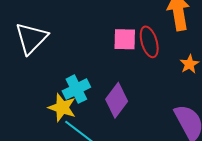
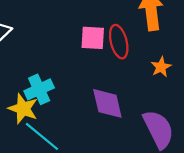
purple diamond: (117, 100) -> (107, 103), moved, turned -52

